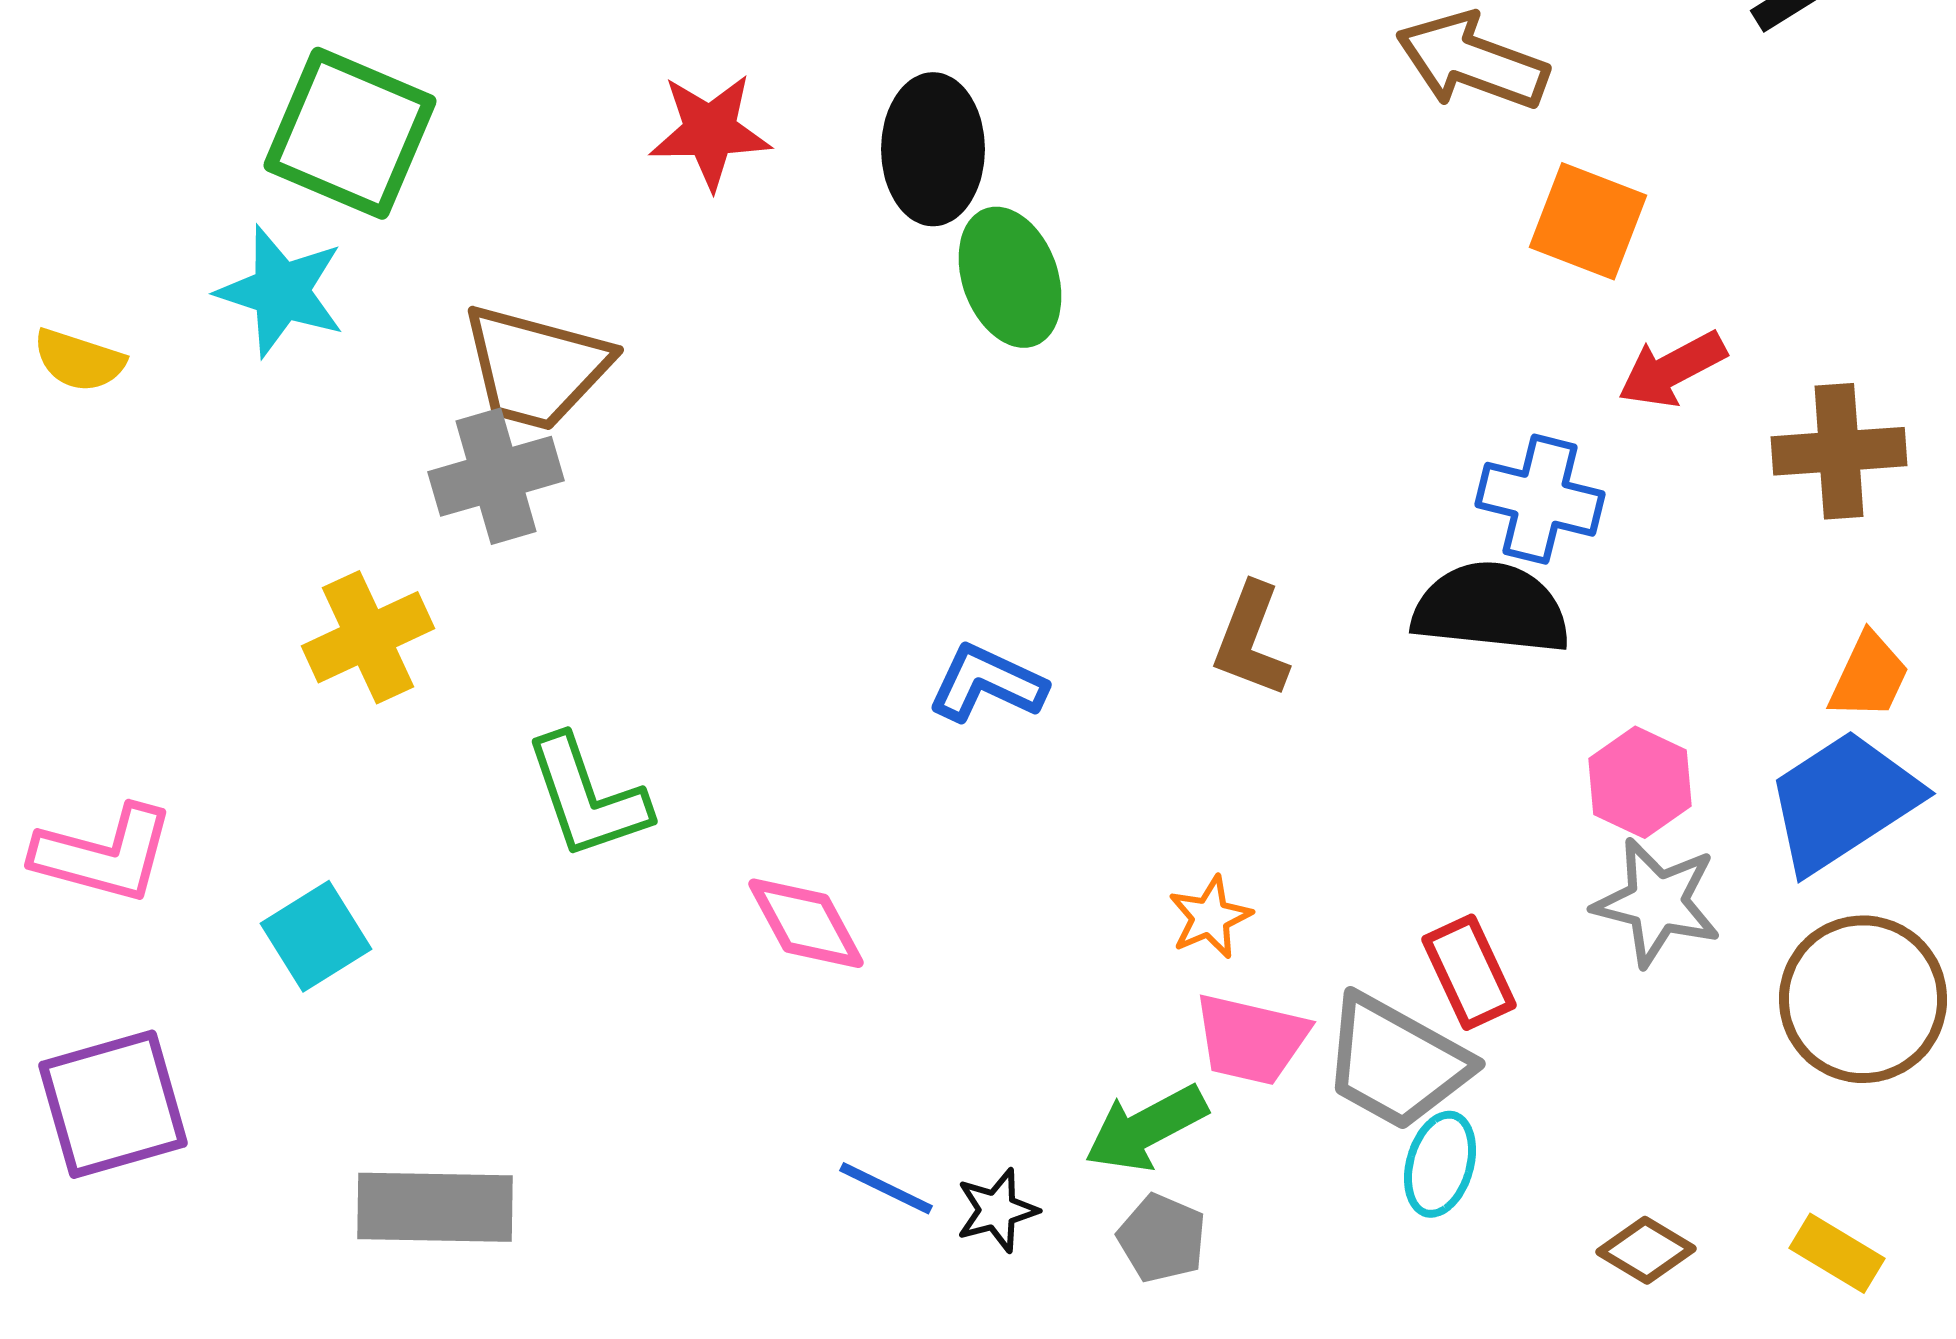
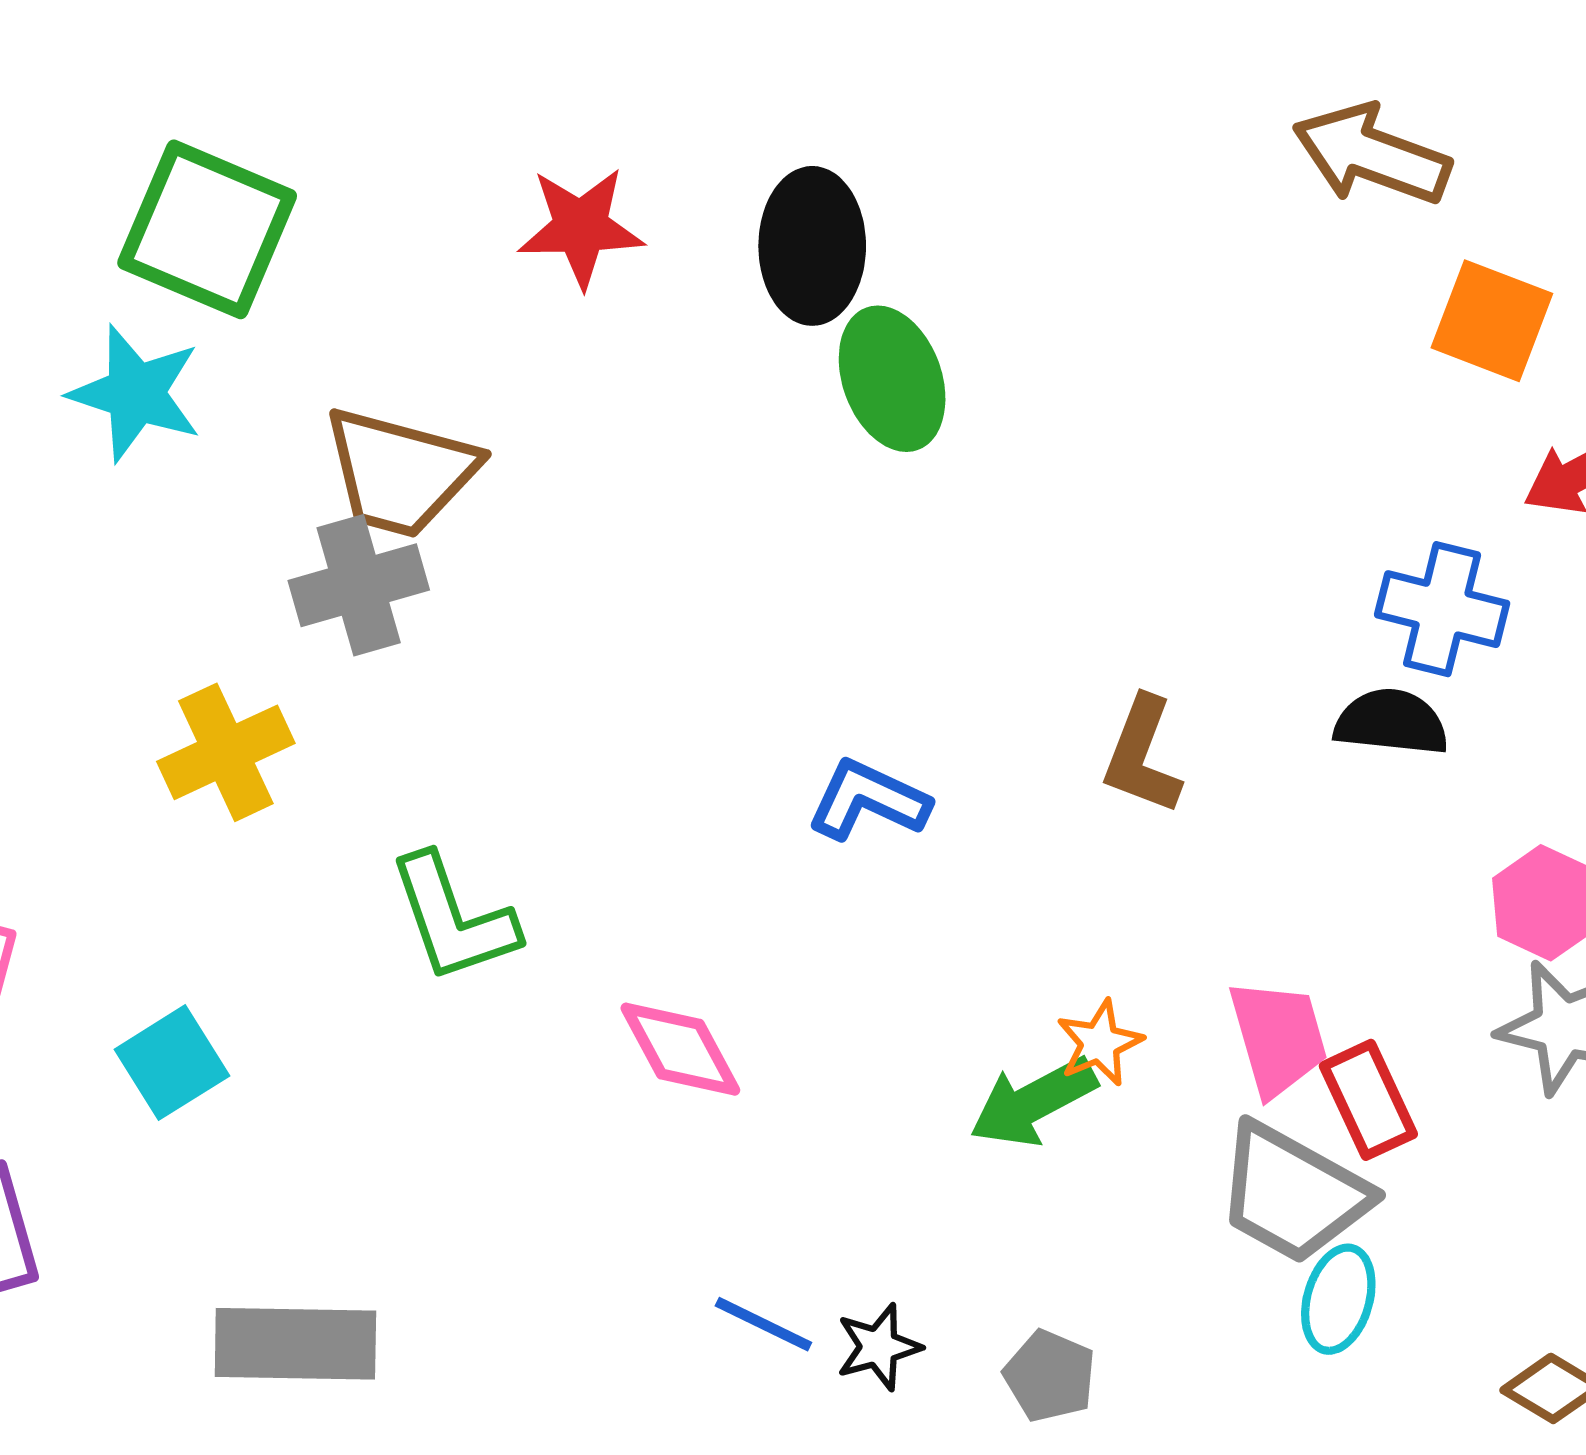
black semicircle: (1491, 608) -> (1391, 722), size x0.7
pink trapezoid: (1251, 1039) -> (1278, 1038), moved, turned -119
green arrow: (1146, 1128) -> (1033, 1102), moved

